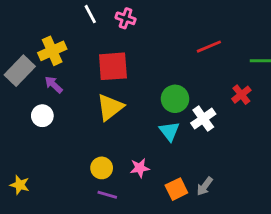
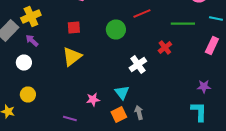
red square: (113, 66) -> (74, 28), size x0.6
green circle: (175, 99) -> (116, 30), moved
cyan triangle: (169, 131) -> (122, 92), moved
yellow circle: (102, 168) -> (28, 94), moved
gray arrow: (205, 186) -> (139, 112), turned 128

